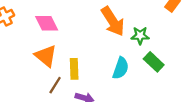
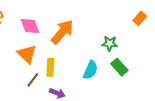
orange arrow: (113, 21) -> (62, 32), moved, turned -112

